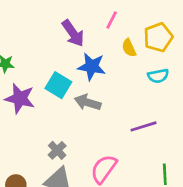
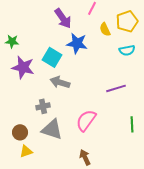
gray arrow: (88, 102) -> (60, 82), moved
gray cross: (57, 150) -> (43, 106), moved, turned 32

